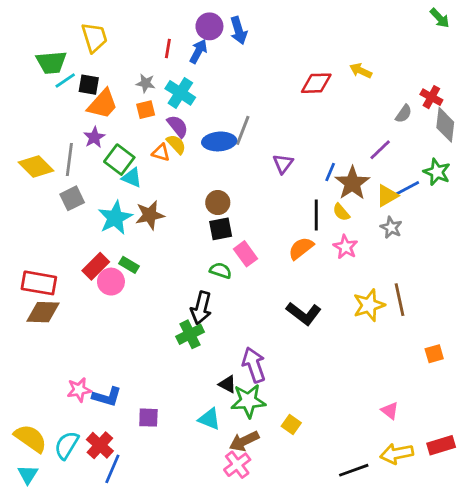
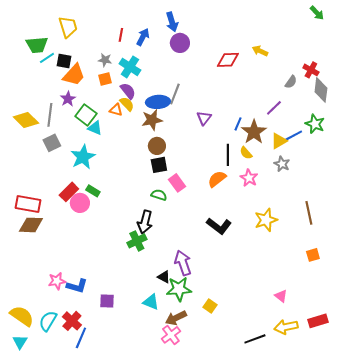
purple circle: (209, 26) -> (180, 43), moved
brown star: (150, 215) -> (152, 120), moved
brown line: (399, 300) -> (309, 213), moved

